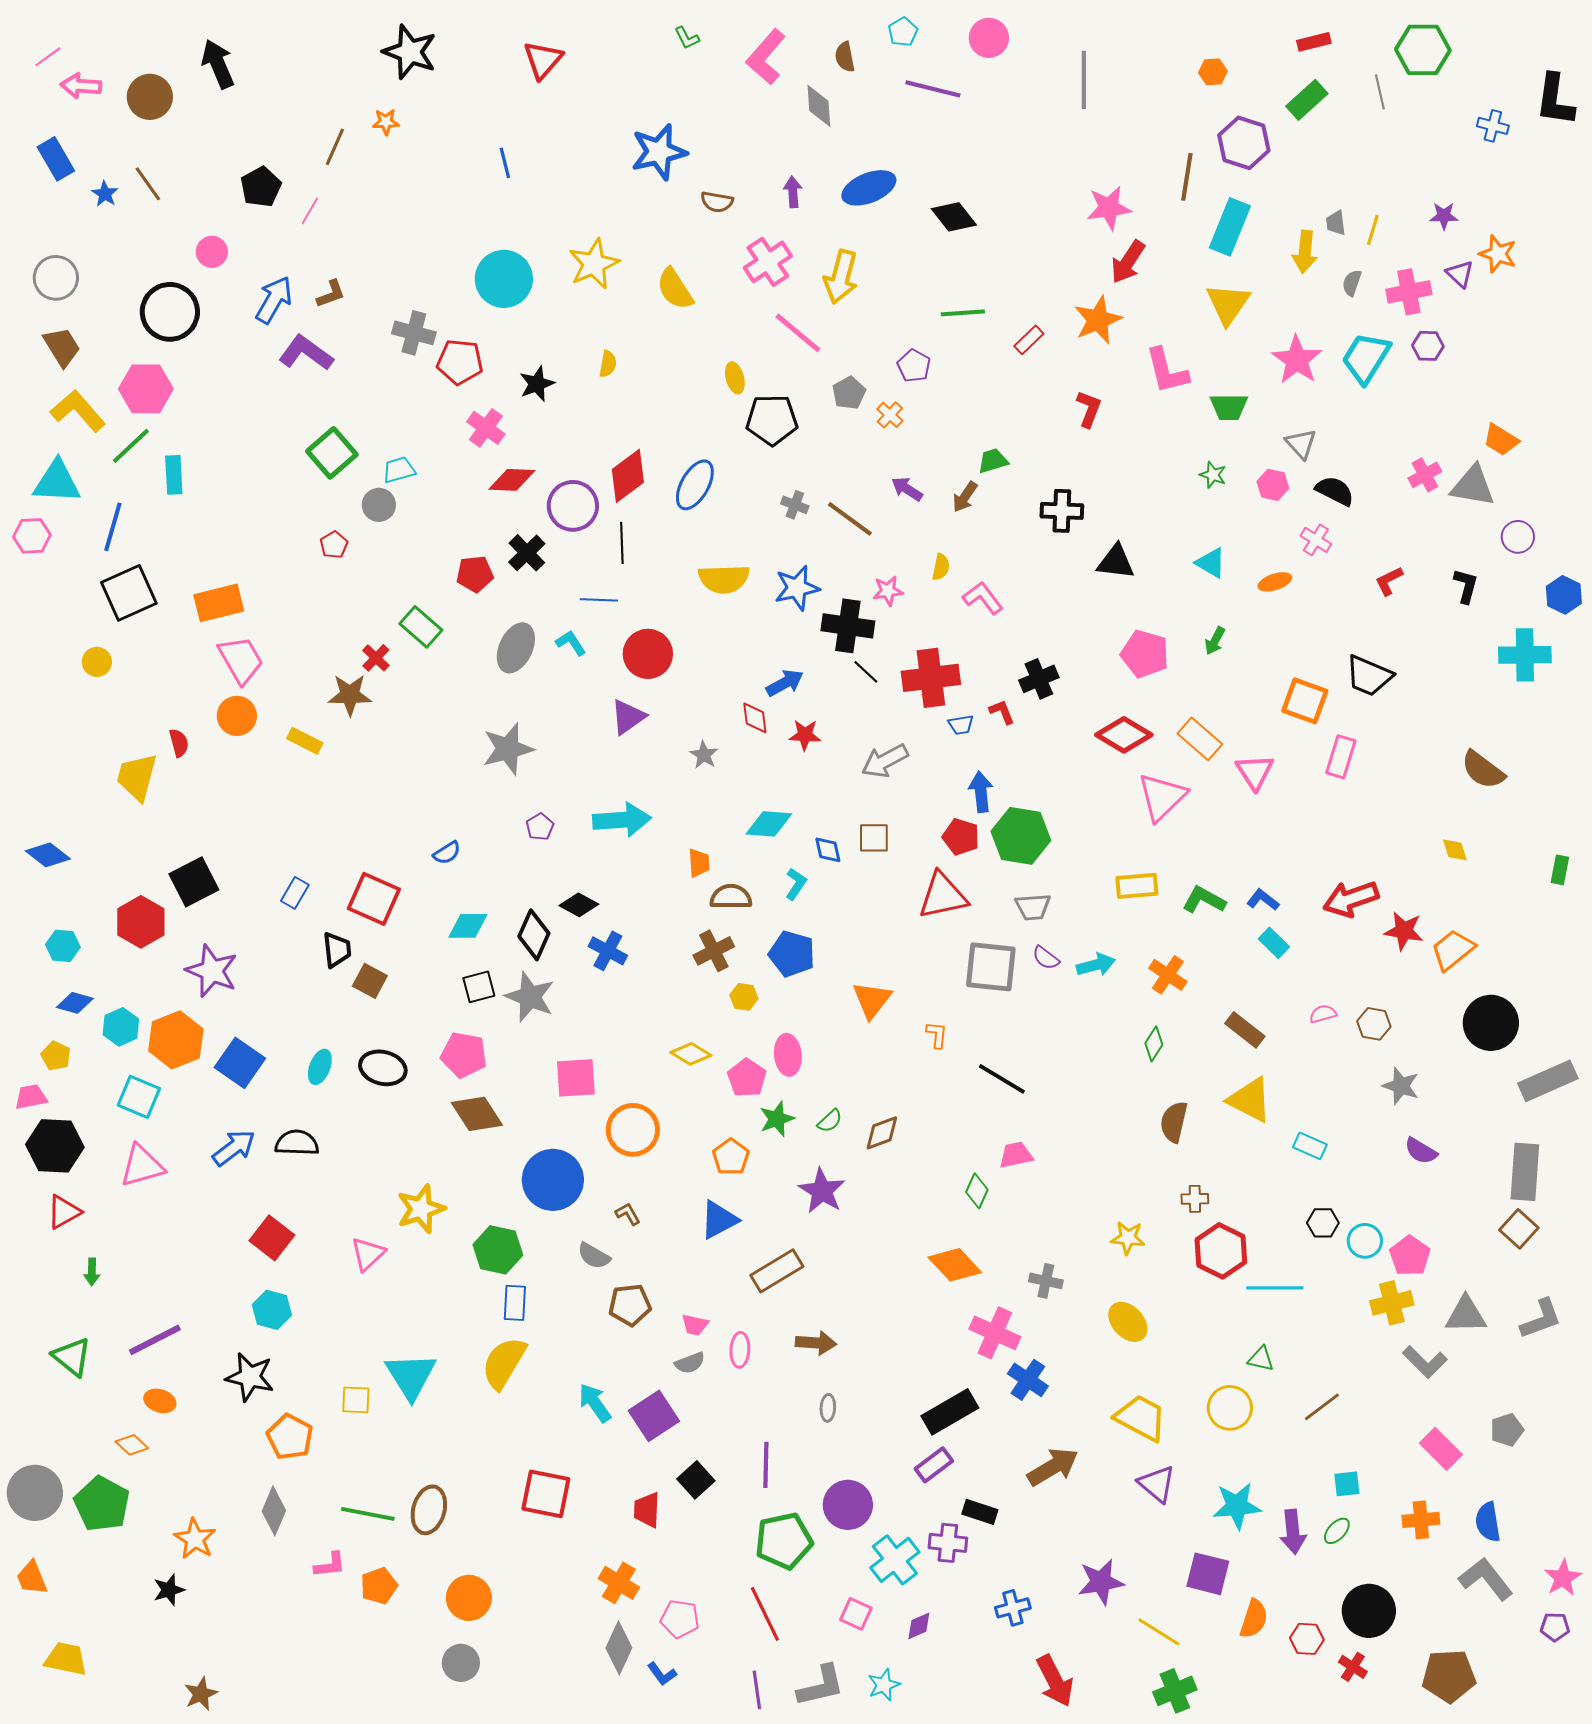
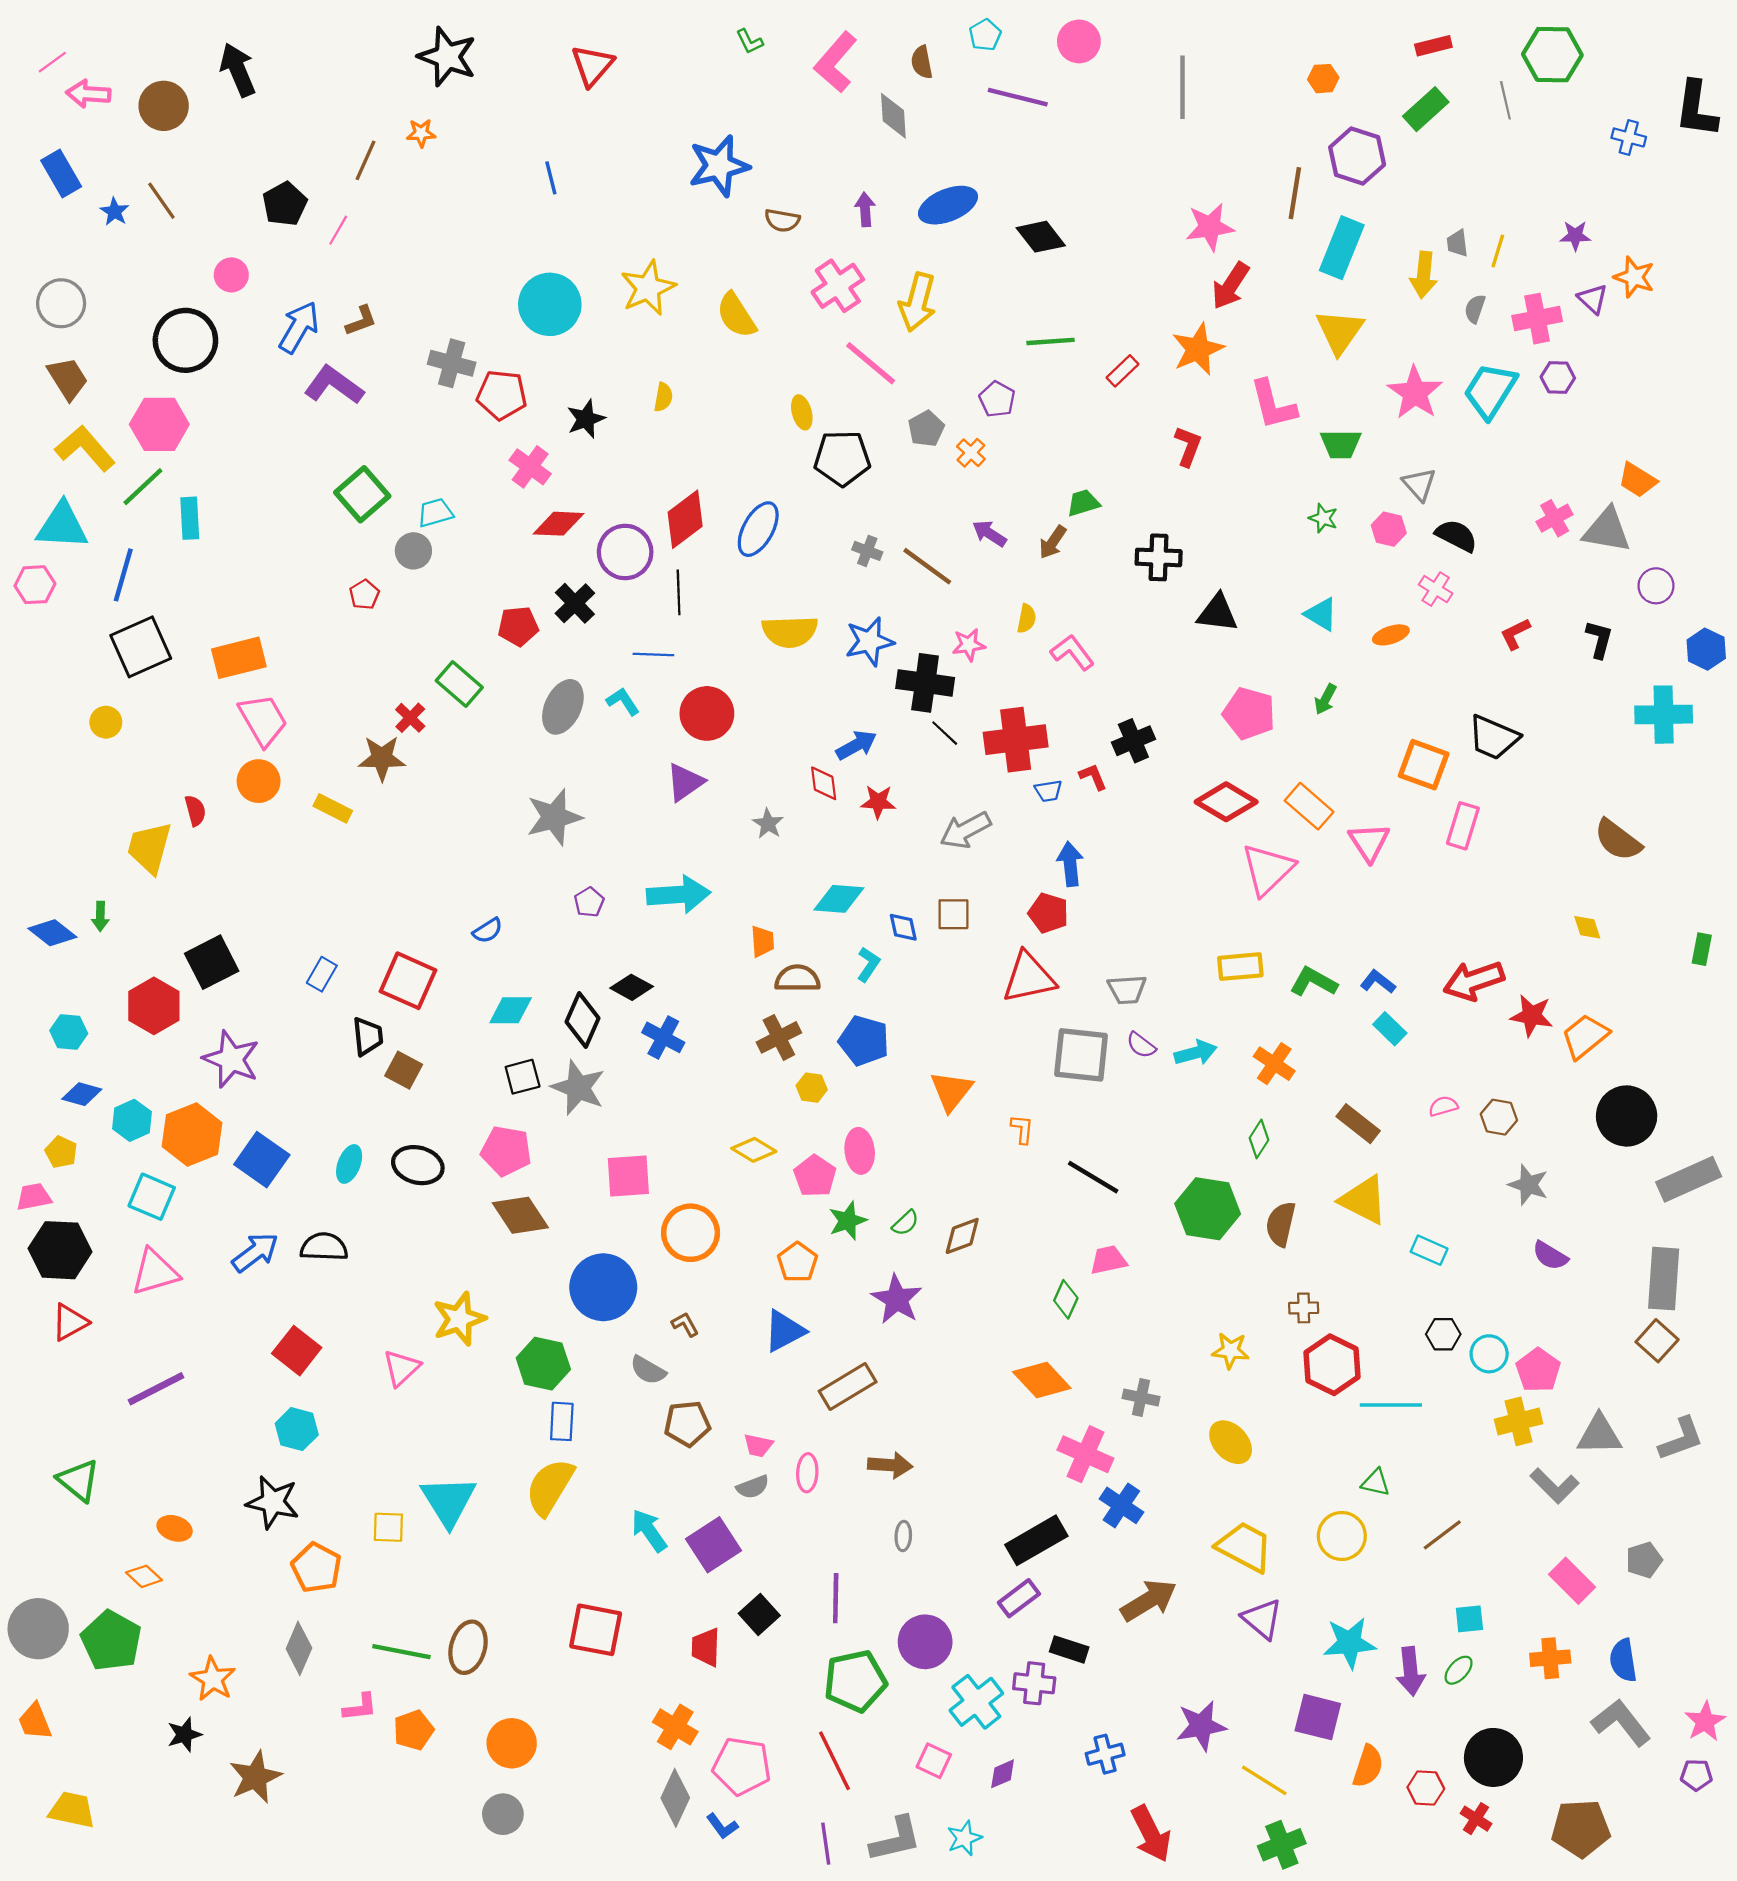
green hexagon: (1021, 836) -> (1208, 1209), moved
green arrow: (92, 1272) -> (100, 916), moved
purple line: (155, 1340) -> (156, 1389), moved
pink pentagon: (680, 1619) -> (742, 1766), size x1.4
brown star: (201, 1694) -> (255, 1777), moved, size x1.4

